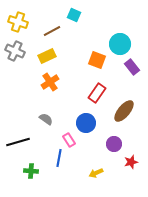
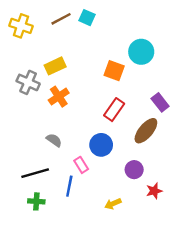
brown line: (52, 31) -> (61, 19), moved
gray cross: (15, 51) -> (28, 82), moved
purple rectangle: (132, 67) -> (160, 102), moved
black line: (18, 142) -> (35, 173), moved

